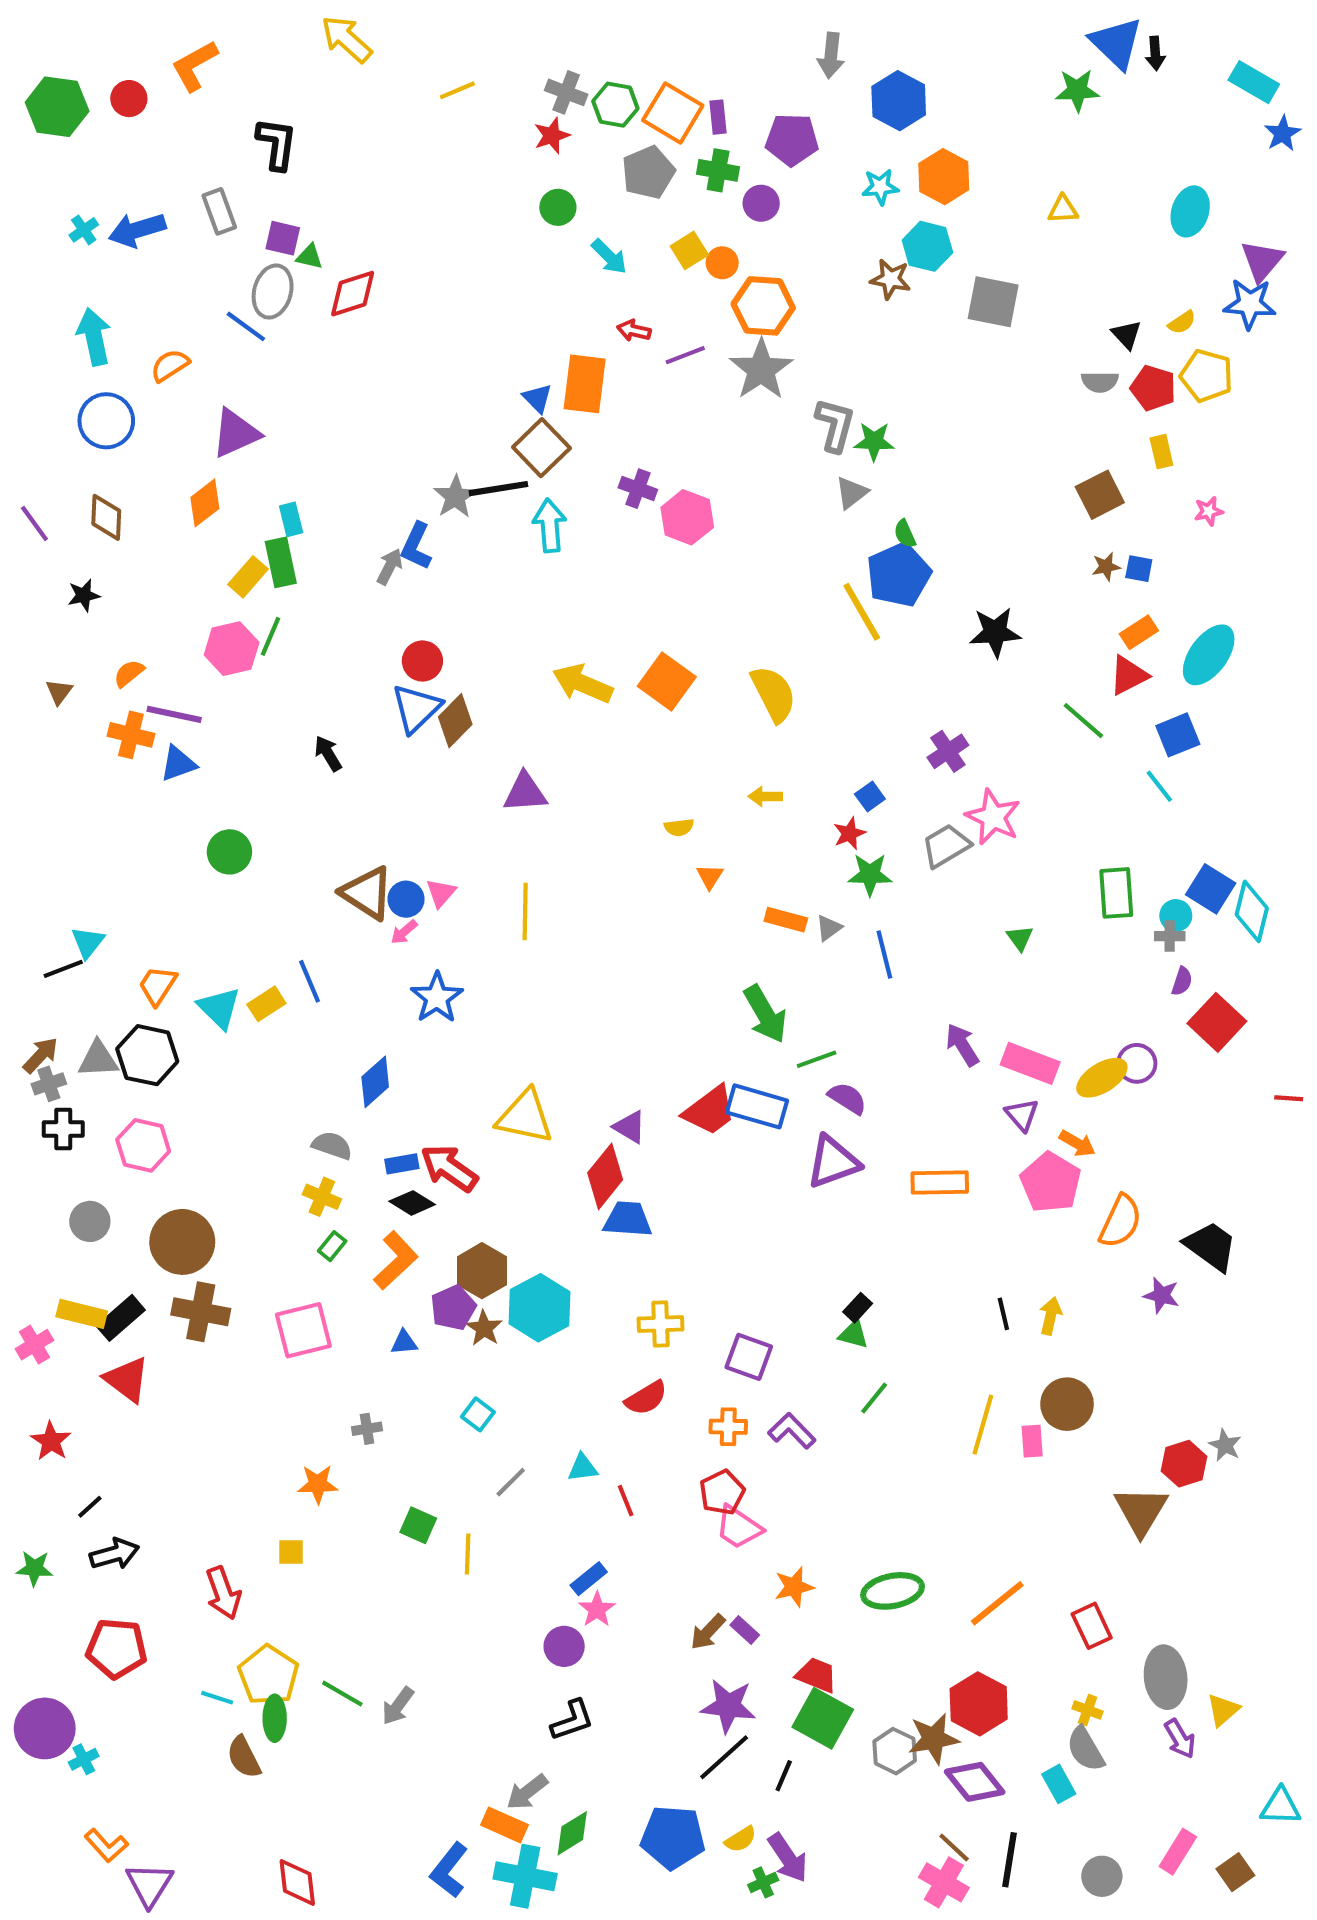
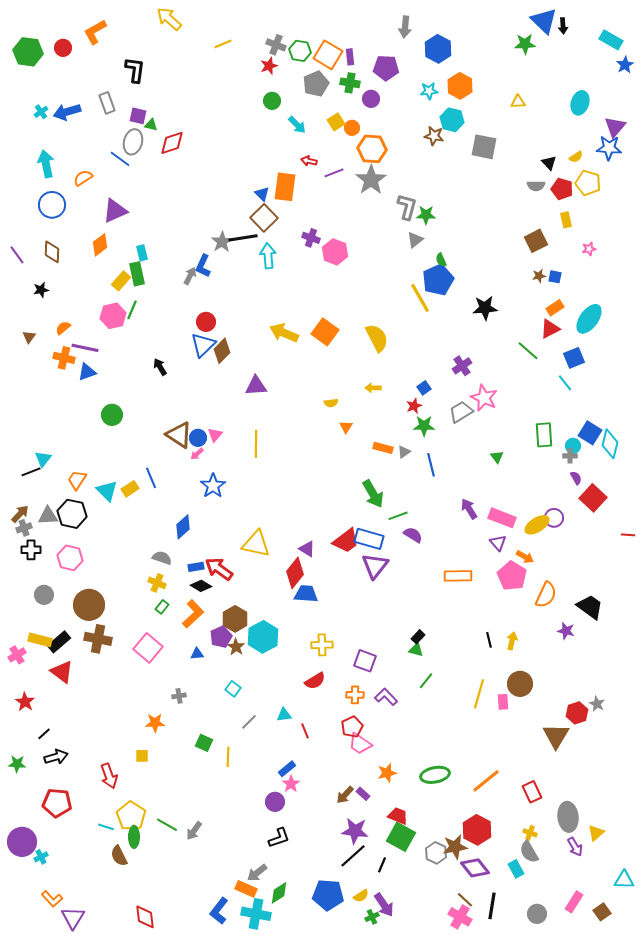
purple semicircle: (1182, 981) -> (576, 478), turned -48
purple triangle: (833, 1162) -> (375, 566), moved, turned -32
pink square: (303, 1330) -> (148, 648), turned -36

